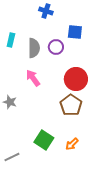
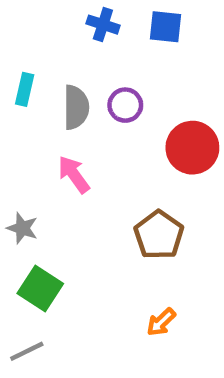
blue square: (75, 32) -> (166, 27), moved
red circle: (76, 79) -> (192, 148), moved
green square: (44, 140) -> (40, 289), moved

